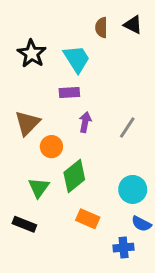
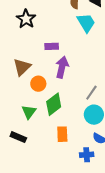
cyan trapezoid: (77, 59) -> (86, 23), moved
purple arrow: (85, 122) -> (62, 67), size x1.5
gray line: (127, 128) -> (91, 93), moved
orange rectangle: (88, 219) -> (62, 134), turned 63

